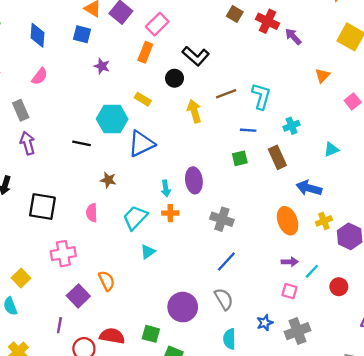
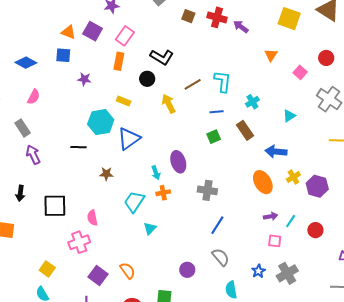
blue diamond: (37, 35) -> (26, 63), turned -55
pink semicircle: (92, 213) -> (92, 218), moved
orange semicircle: (107, 281) -> (128, 271), moved
purple circle: (183, 307) -> (187, 270), size x0.6

